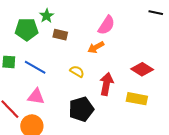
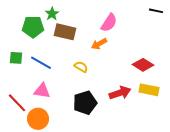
brown rectangle: (60, 35) -> (65, 32), size x1.5
red arrow: (106, 84) -> (120, 93), moved, turned 60
yellow rectangle: (137, 99) -> (149, 90), moved

